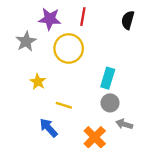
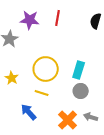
yellow circle: (69, 48) -> (46, 69), moved
yellow star: (38, 82) -> (12, 78), moved
gray arrow: (124, 124) -> (91, 117), moved

